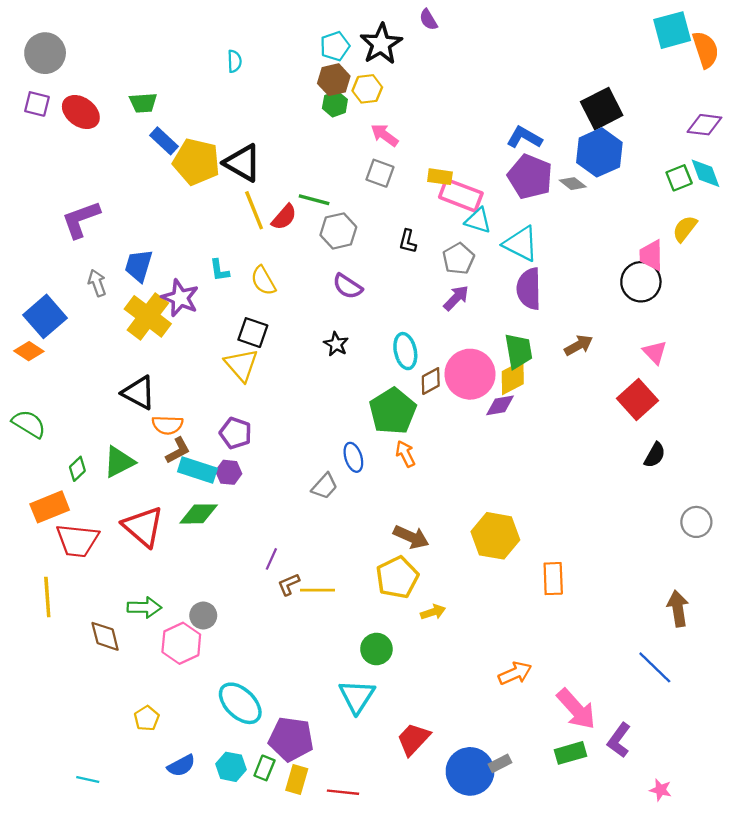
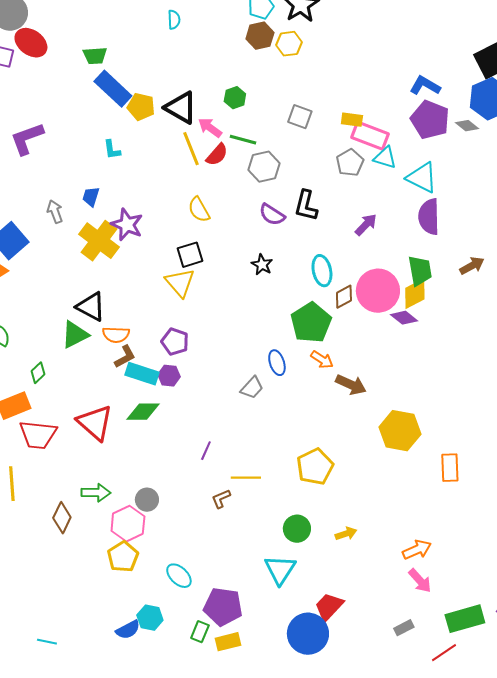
green hexagon: (335, 104) -> (235, 98), moved
red ellipse: (81, 112) -> (31, 43), moved
pink arrow: (385, 135) -> (210, 128), moved
blue rectangle: (164, 141) -> (113, 89), size x1.5
yellow pentagon: (196, 162) -> (141, 107), size x0.7
purple L-shape: (81, 219) -> (27, 139), moved
black L-shape: (408, 241) -> (306, 206), moved, size x1.5
gray pentagon: (458, 259) -> (350, 163), moved
blue trapezoid: (139, 266) -> (91, 197), size x0.7
cyan L-shape: (219, 270) -> (112, 150), moved
black square: (253, 333) -> (190, 255), turned -36
purple diamond: (500, 405) -> (404, 318), turned 48
orange arrow: (405, 454) -> (322, 360), turned 150
green triangle: (119, 462) -> (75, 335), moved
brown arrow: (411, 537) -> (351, 385), moved
brown L-shape: (289, 584) -> (221, 499), moved
yellow arrow: (433, 612) -> (346, 534), moved
brown diamond: (105, 636) -> (62, 518), turned 40
cyan ellipse: (240, 703) -> (179, 576), size x0.7
pink arrow: (576, 709) -> (420, 581), moved, size x0.7
yellow pentagon: (147, 718) -> (123, 557), moved, size x1.4
green rectangle: (570, 753) -> (465, 619), size x1.4
cyan hexagon: (231, 767) -> (150, 618), moved
blue circle: (470, 771) -> (308, 634), moved
yellow rectangle: (297, 779) -> (228, 642), turned 60
red line: (343, 792) -> (444, 653), moved, turned -40

